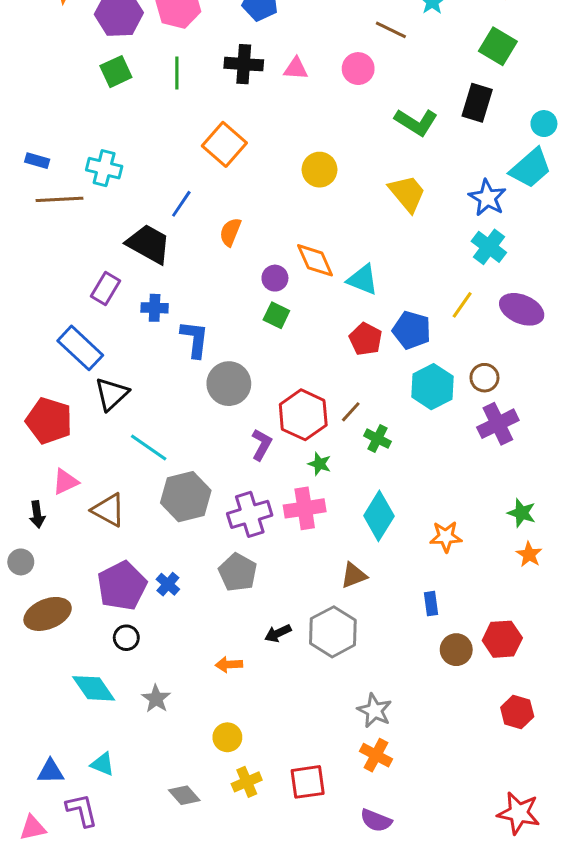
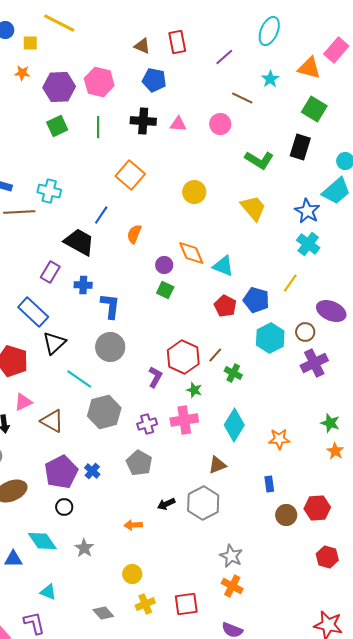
purple ellipse: (522, 309) -> (331, 311), moved
gray circle: (229, 384) -> (110, 347), moved
purple cross: (250, 514) -> (147, 424), size x0.7
blue triangle: (51, 771) -> (13, 559), moved

